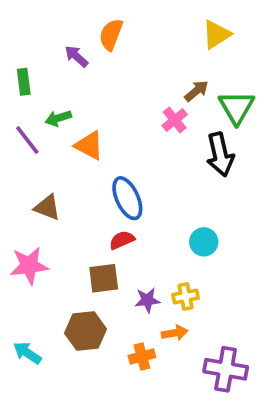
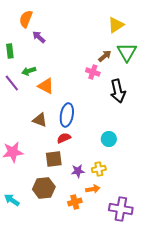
orange semicircle: (111, 34) -> (26, 19), moved
green triangle: (237, 107) -> (127, 52), moved
pink cross: (175, 120) -> (93, 72), turned -32
blue ellipse: (127, 198) -> (67, 115), turned 35
brown triangle: (47, 207) -> (40, 120), moved

